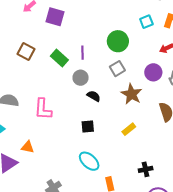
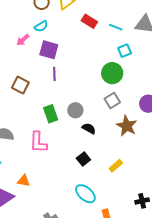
cyan square: (146, 22) -> (125, 51), moved
purple line: (83, 53) -> (54, 74), moved
green rectangle: (59, 58) -> (51, 114), moved, turned 30
black square: (88, 126) -> (83, 159), turned -32
yellow rectangle: (129, 129) -> (116, 166), moved

